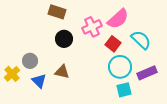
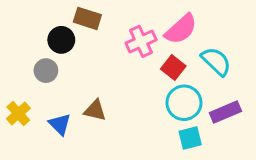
black circle: (64, 39) -> (61, 40), moved
gray circle: (30, 61) -> (46, 71), moved

